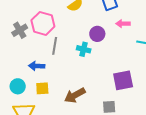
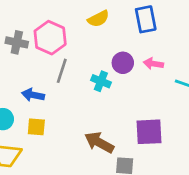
pink arrow: (123, 24) -> (153, 64), moved
gray cross: (20, 30) -> (17, 42), turned 35
brown arrow: (75, 95) -> (99, 142), moved, turned 50

